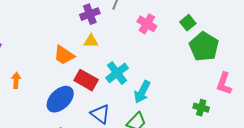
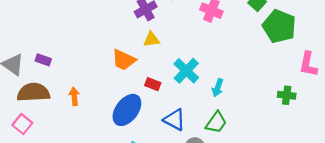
red rectangle: (86, 80) -> (153, 84), size x0.6
cyan arrow: (142, 92) -> (218, 88), size x0.7

